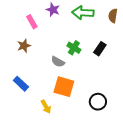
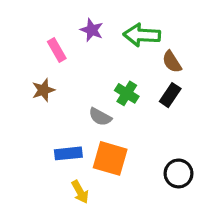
brown semicircle: (113, 16) -> (172, 62), moved, turned -40
blue rectangle: (21, 84) -> (68, 153), moved, turned -49
black circle: (98, 102) -> (179, 173), moved

